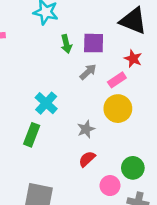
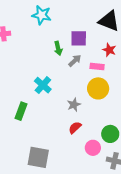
green arrow: (66, 44) -> (58, 48), moved
pink rectangle: (117, 80) -> (97, 67), turned 40
green rectangle: (32, 135) -> (21, 111), moved

